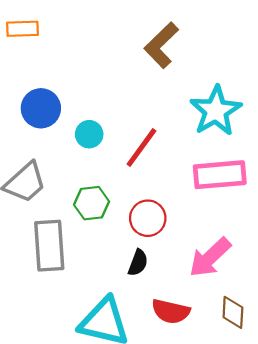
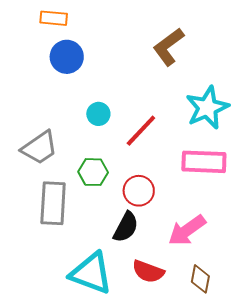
blue circle: (41, 108) -> (67, 57), moved
black semicircle: (138, 263) -> (126, 227), size x1.4

